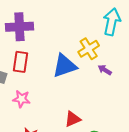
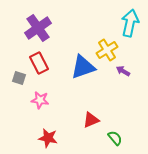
purple cross: (19, 27) -> (38, 28), turned -32
red rectangle: (20, 62) -> (39, 63), turned -35

